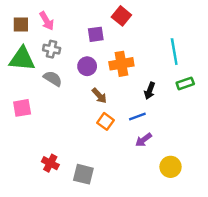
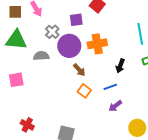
gray cross: (52, 49) -> (52, 32), moved, turned 32
purple circle: (87, 66) -> (69, 46), size x1.5
gray semicircle: (53, 79) -> (41, 56), turned -35
red cross: (50, 163) -> (27, 125), moved

